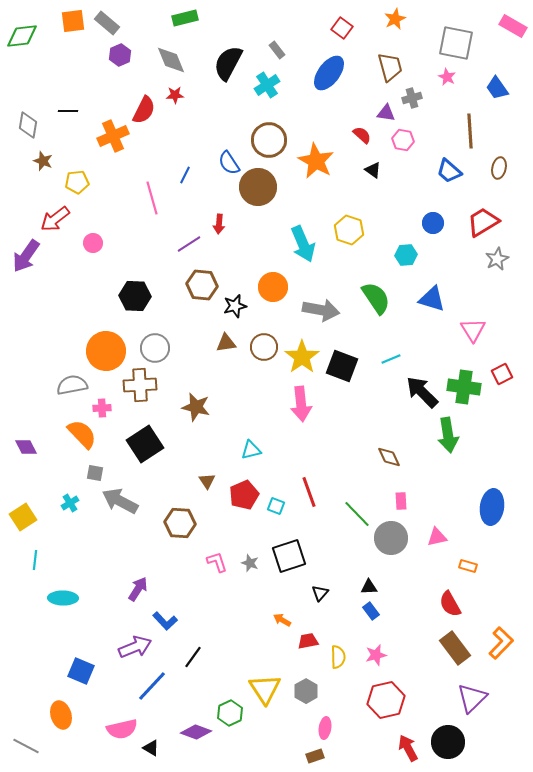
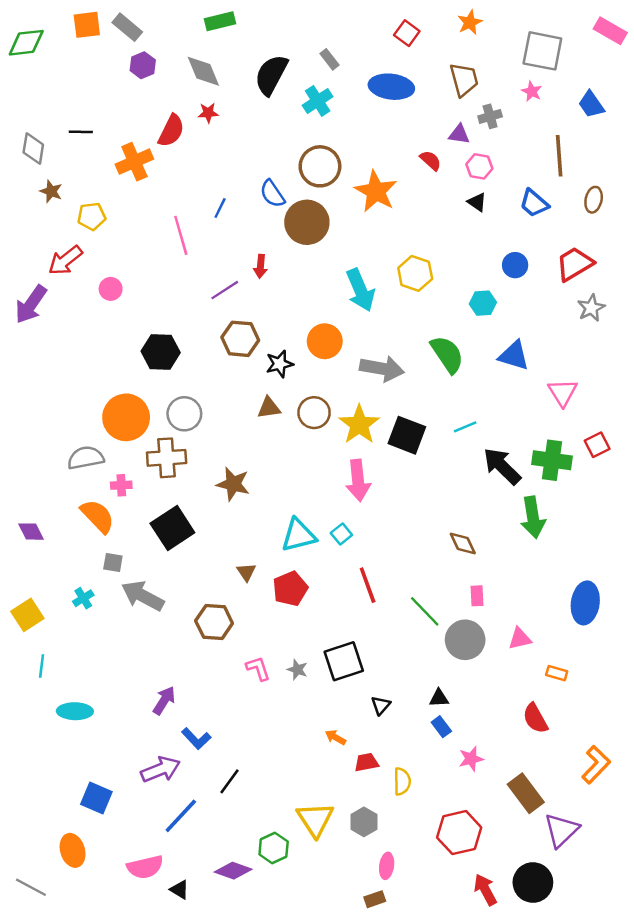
blue ellipse: (329, 73) -> (391, 87), turned 60
black triangle: (373, 170) -> (477, 202), moved
cyan triangle: (251, 450) -> (299, 535), size x1.5
cyan square: (276, 506) -> (341, 534), moved, turned 30
brown rectangle: (455, 648) -> (526, 793), moved
pink star: (376, 655) -> (471, 759), moved

